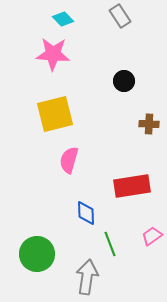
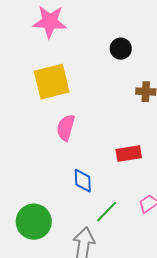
red rectangle: (132, 186) -> (129, 154), size x0.7
green line: (110, 244) -> (107, 212), turned 65

